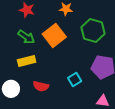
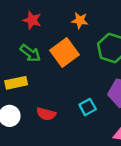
yellow rectangle: (27, 61) -> (16, 83), moved

